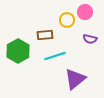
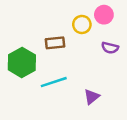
cyan line: (55, 56) -> (54, 82), moved
purple triangle: (75, 79) -> (92, 97), size x0.6

